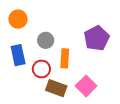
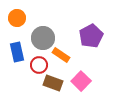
gray circle: (46, 40) -> (43, 38), size x1.5
orange rectangle: (65, 58) -> (61, 55), turned -60

